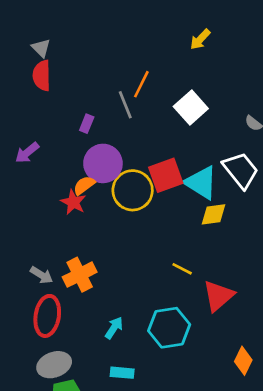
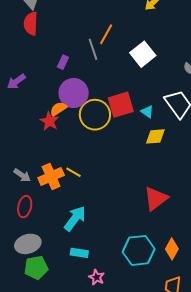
cyan triangle: (201, 183) -> (147, 112), size x0.5
yellow line: (182, 269) -> (73, 172), moved
red ellipse: (47, 316) -> (25, 207), size x0.7
cyan arrow: (114, 328) -> (75, 218), size x1.5
cyan hexagon: (169, 328) -> (139, 250), moved

